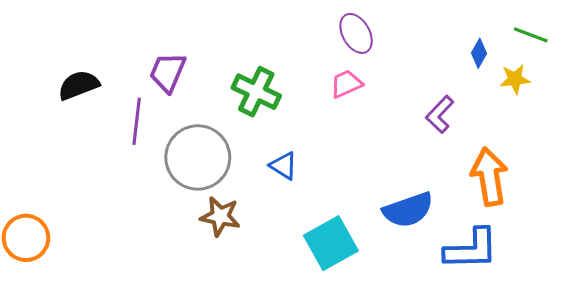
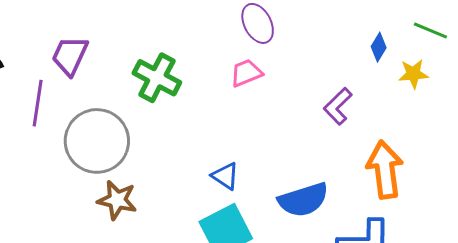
blue triangle: (283, 166) -> (225, 176), moved

